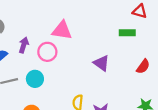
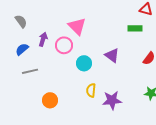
pink triangle: (62, 30) -> (77, 26), turned 36
cyan circle: (35, 79) -> (84, 63), moved

